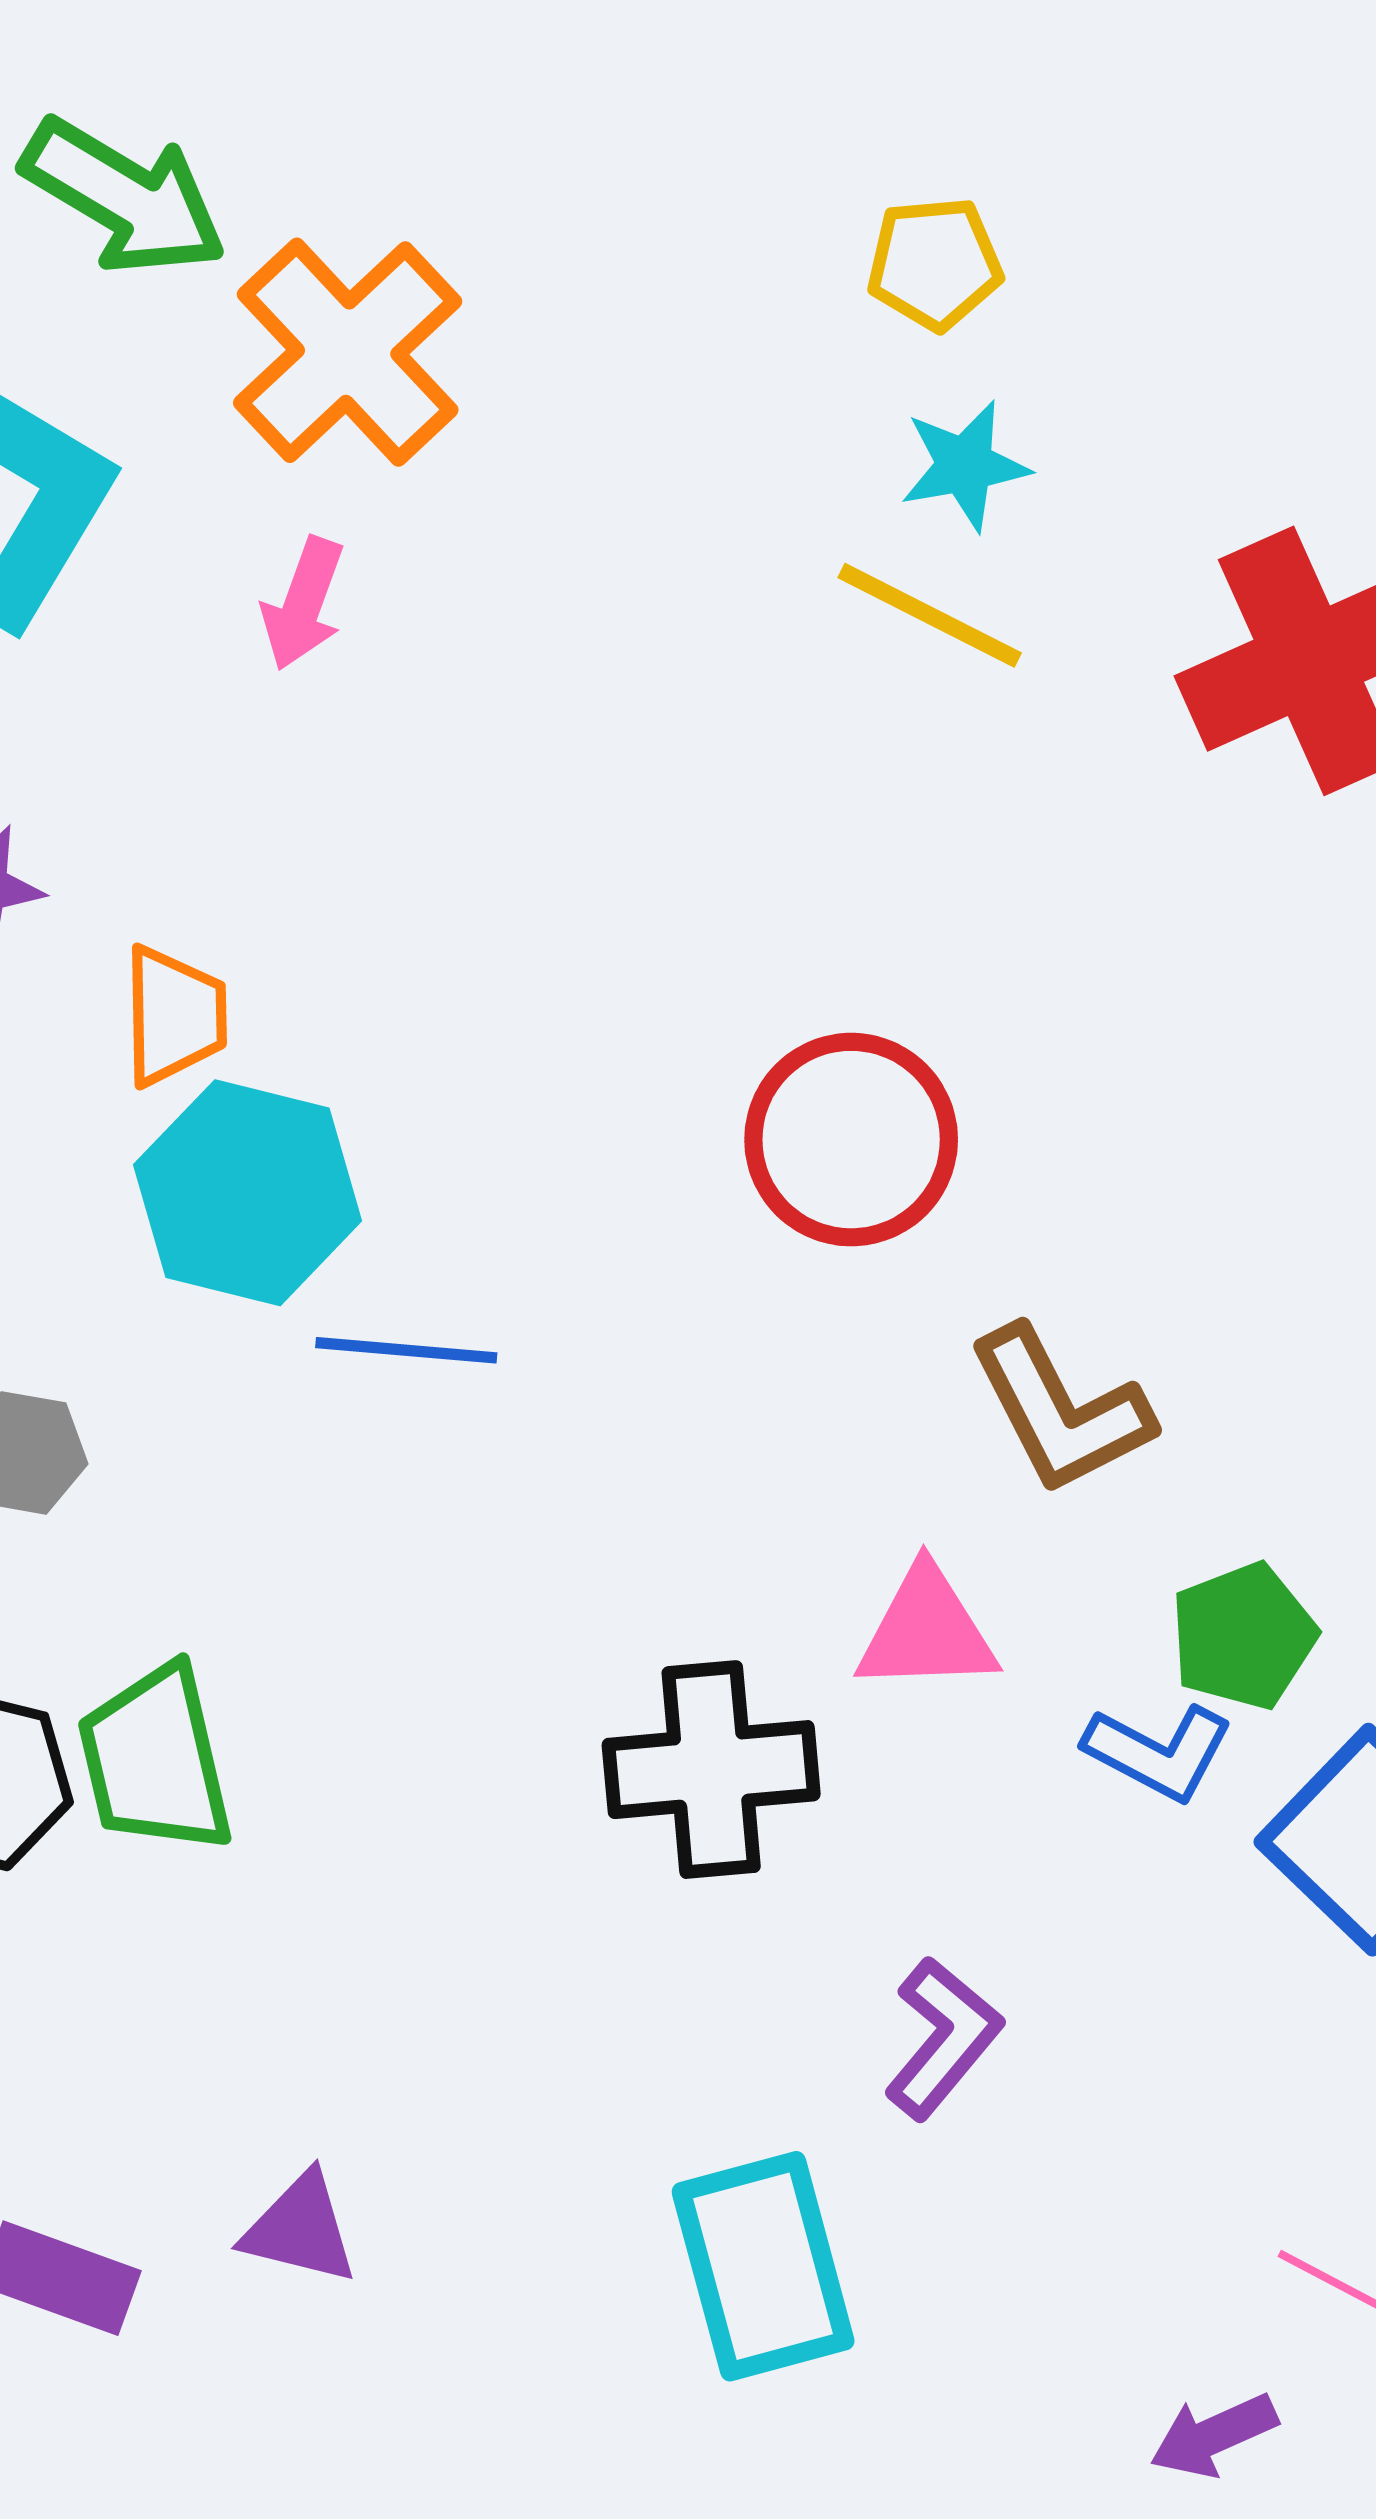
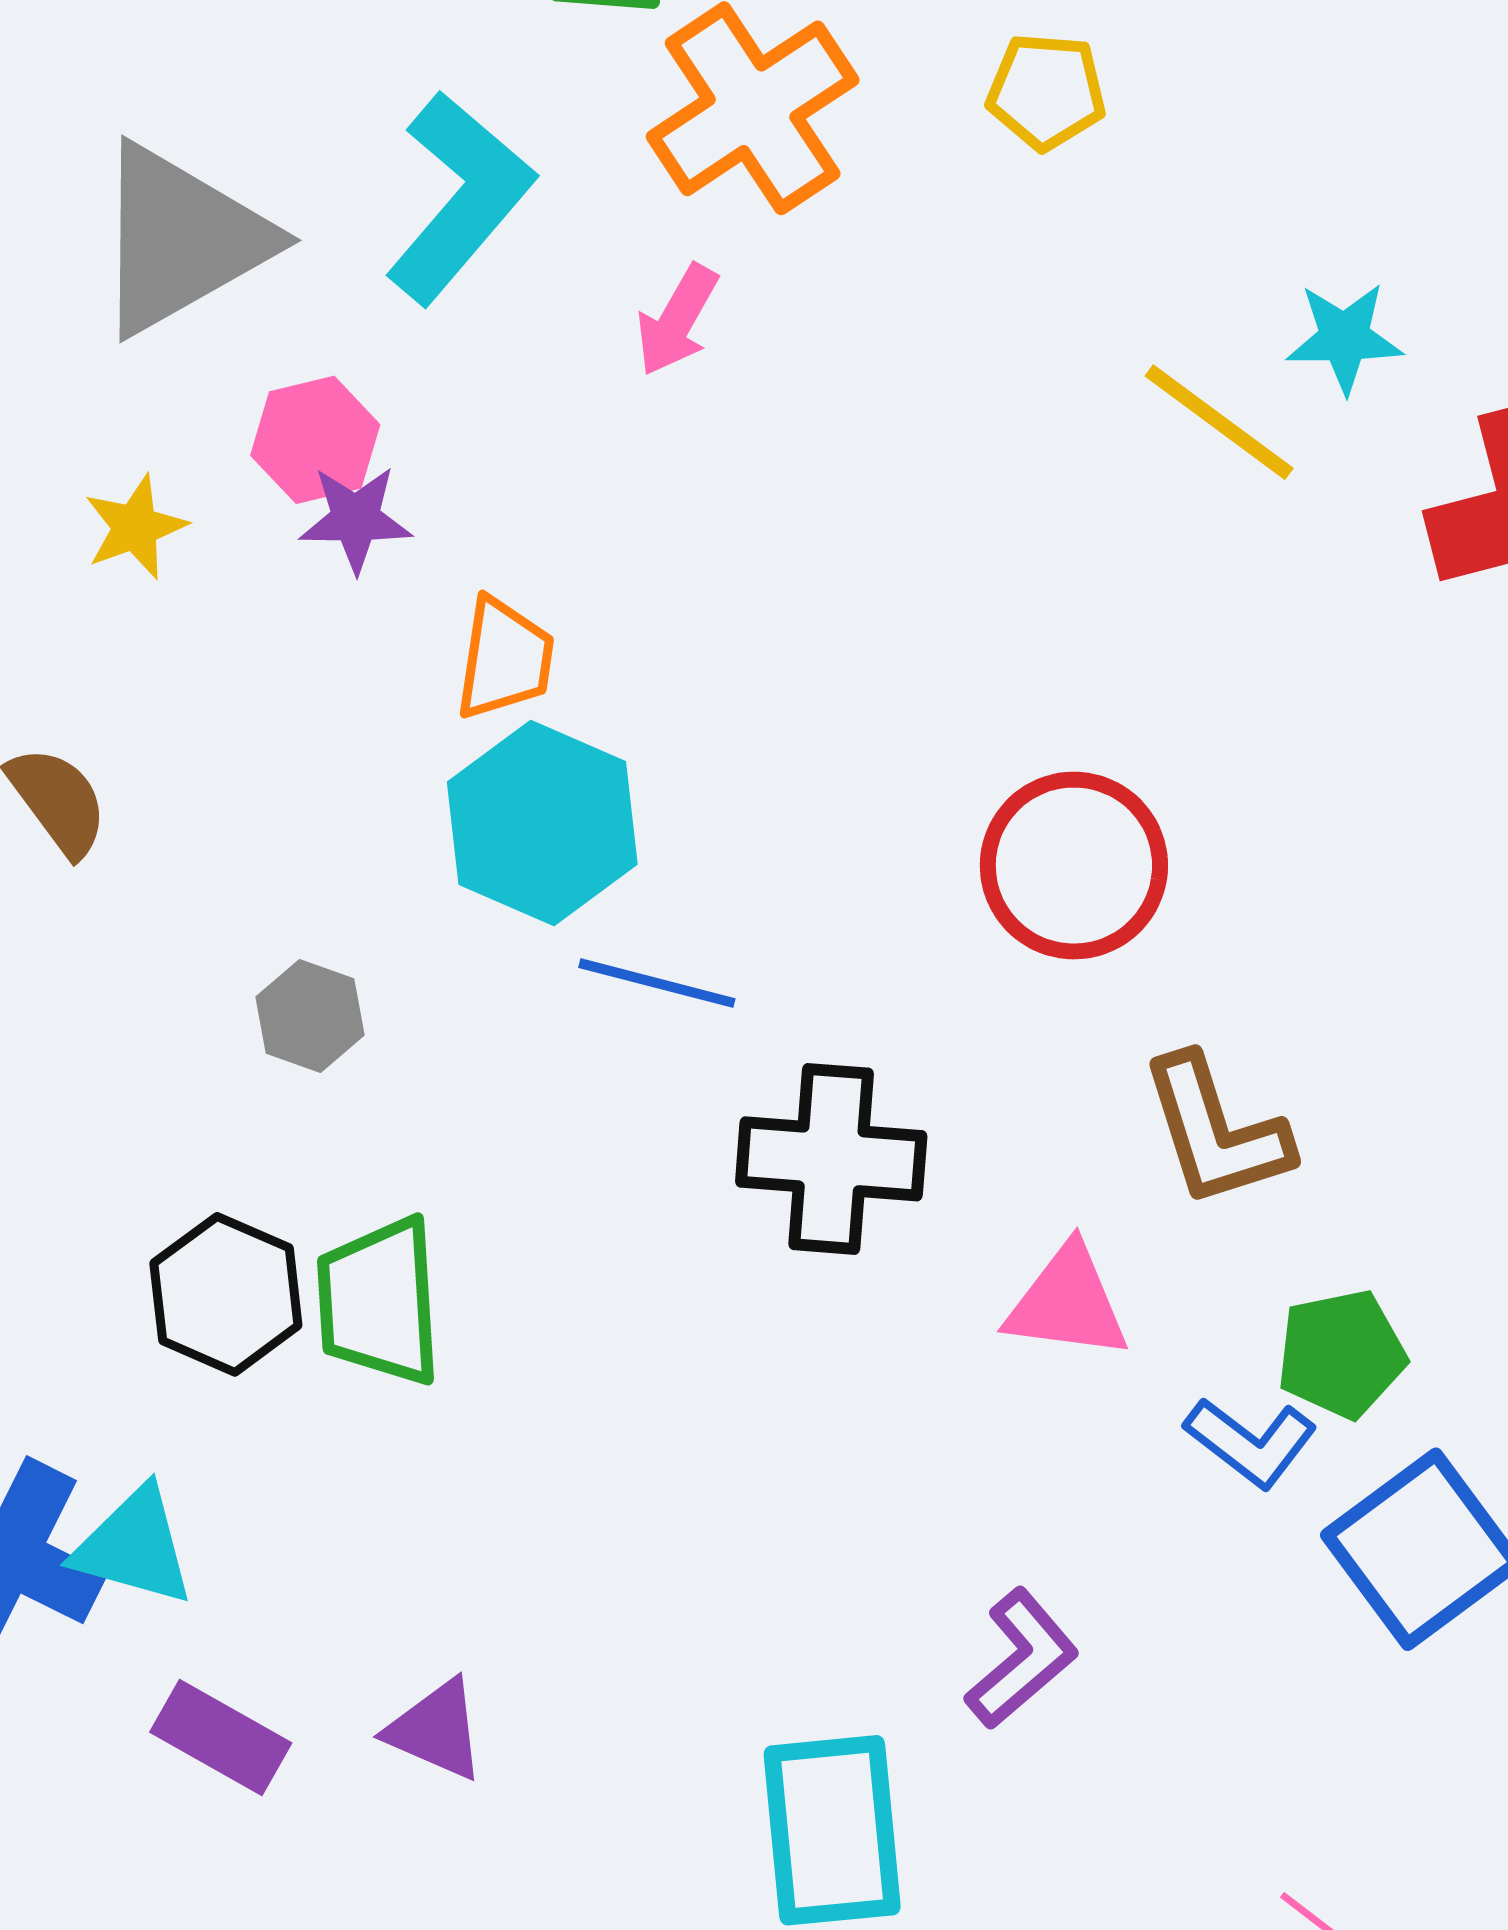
yellow pentagon: (935, 263) -> (1046, 91), moved
cyan star: (965, 465) -> (1344, 338), moved
black cross: (711, 1770) -> (831, 1159), moved

